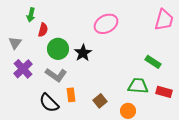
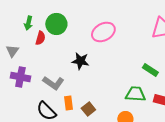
green circle: (58, 49) -> (56, 24), moved
black star: (83, 53) -> (80, 61), turned -30
purple cross: (23, 69) -> (20, 77), turned -36
brown square: (100, 101) -> (88, 109), moved

